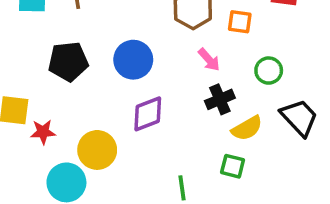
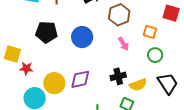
orange square: (240, 22) -> (150, 32), moved
black cross: (220, 99) -> (118, 76), moved
purple diamond: (148, 114) -> (80, 79), moved

